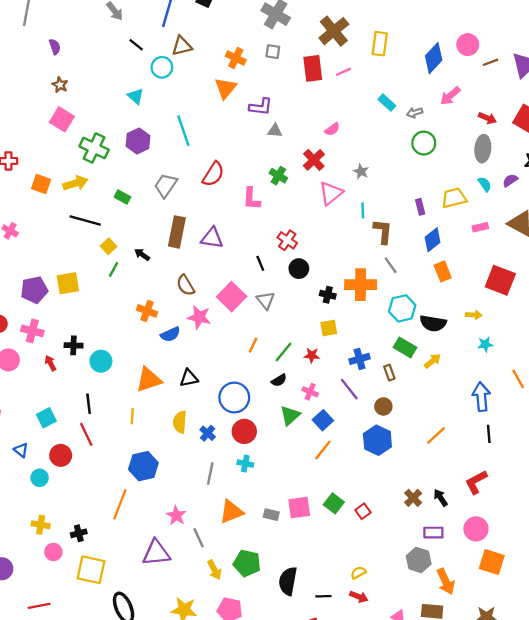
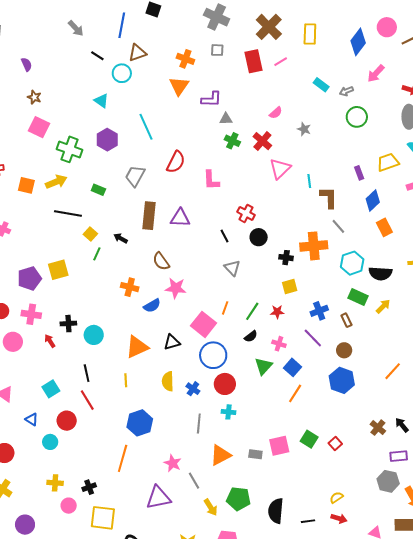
gray star: (361, 171) -> (304, 129), moved
green cross: (278, 176) -> (232, 141), moved
pink square: (232, 297) -> (204, 324), moved

